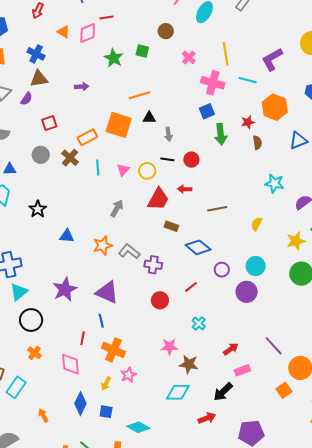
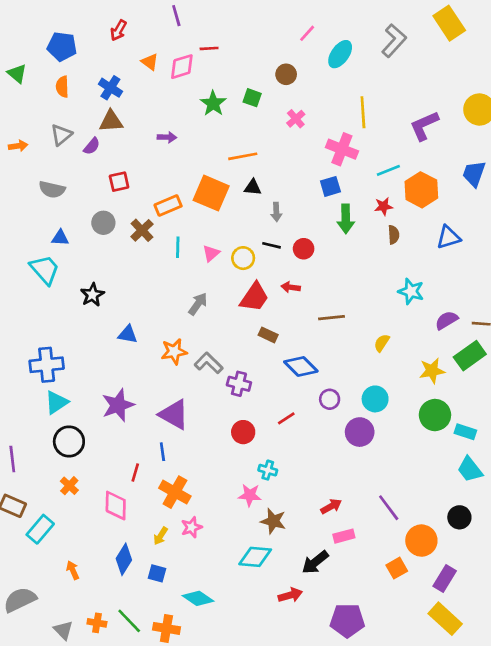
pink cross: (189, 57) -> (296, 119), moved
cyan line: (248, 80) -> (388, 170), moved, turned -42
cyan cross: (199, 323) -> (268, 470), moved, turned -32

